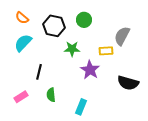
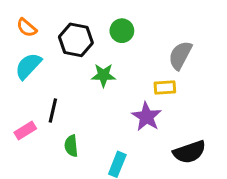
yellow rectangle: (106, 51) -> (165, 88), moved
purple star: (90, 70) -> (146, 117), moved
black semicircle: (128, 83) -> (189, 152), moved, turned -35
pink rectangle: (21, 97) -> (25, 130), moved

